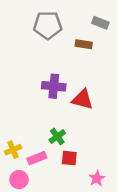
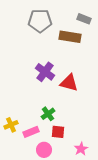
brown rectangle: (84, 44) -> (70, 37), size x1.5
purple cross: (54, 86) -> (45, 72), turned 30
pink circle: (19, 180) -> (44, 150), moved

